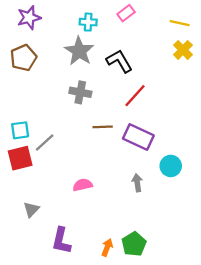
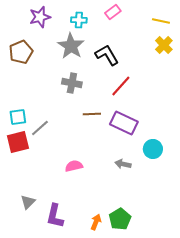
purple star: (29, 18) -> (40, 17), moved
gray arrow: (137, 183) -> (123, 164), turned -70
gray triangle: (31, 209) -> (28, 202), moved

